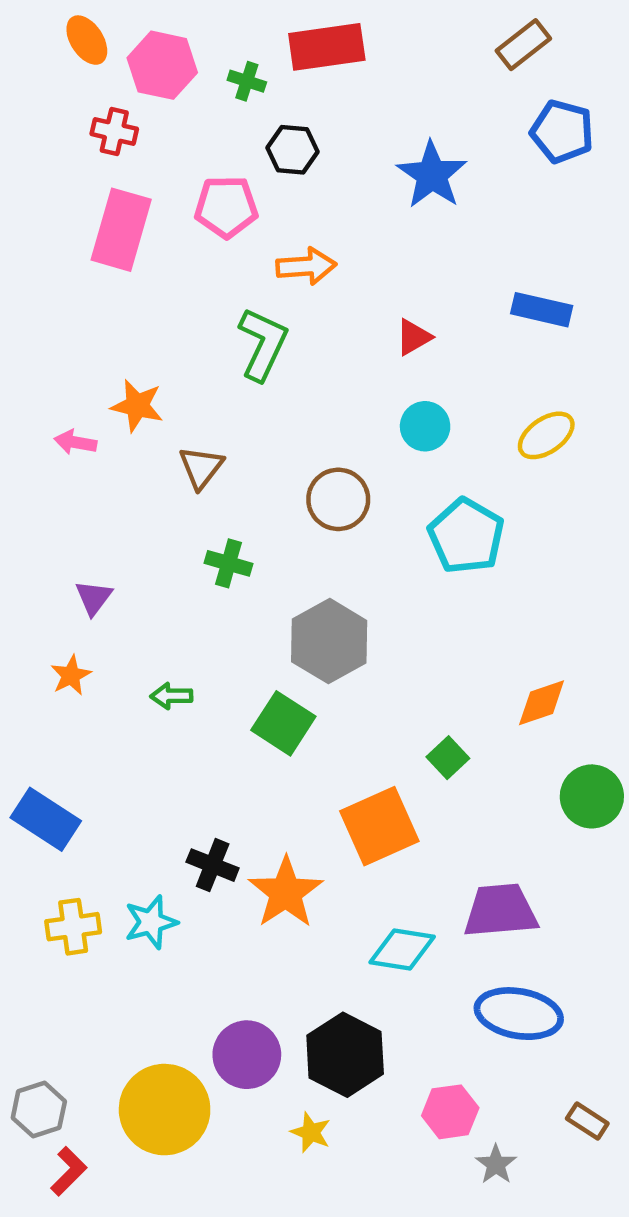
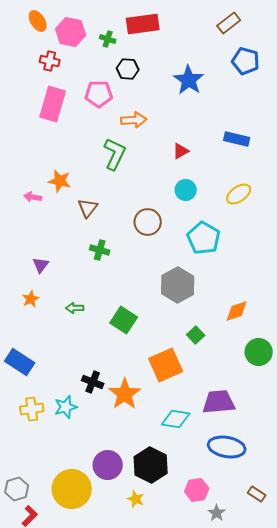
gray hexagon: (329, 641) -> (178, 285), moved

